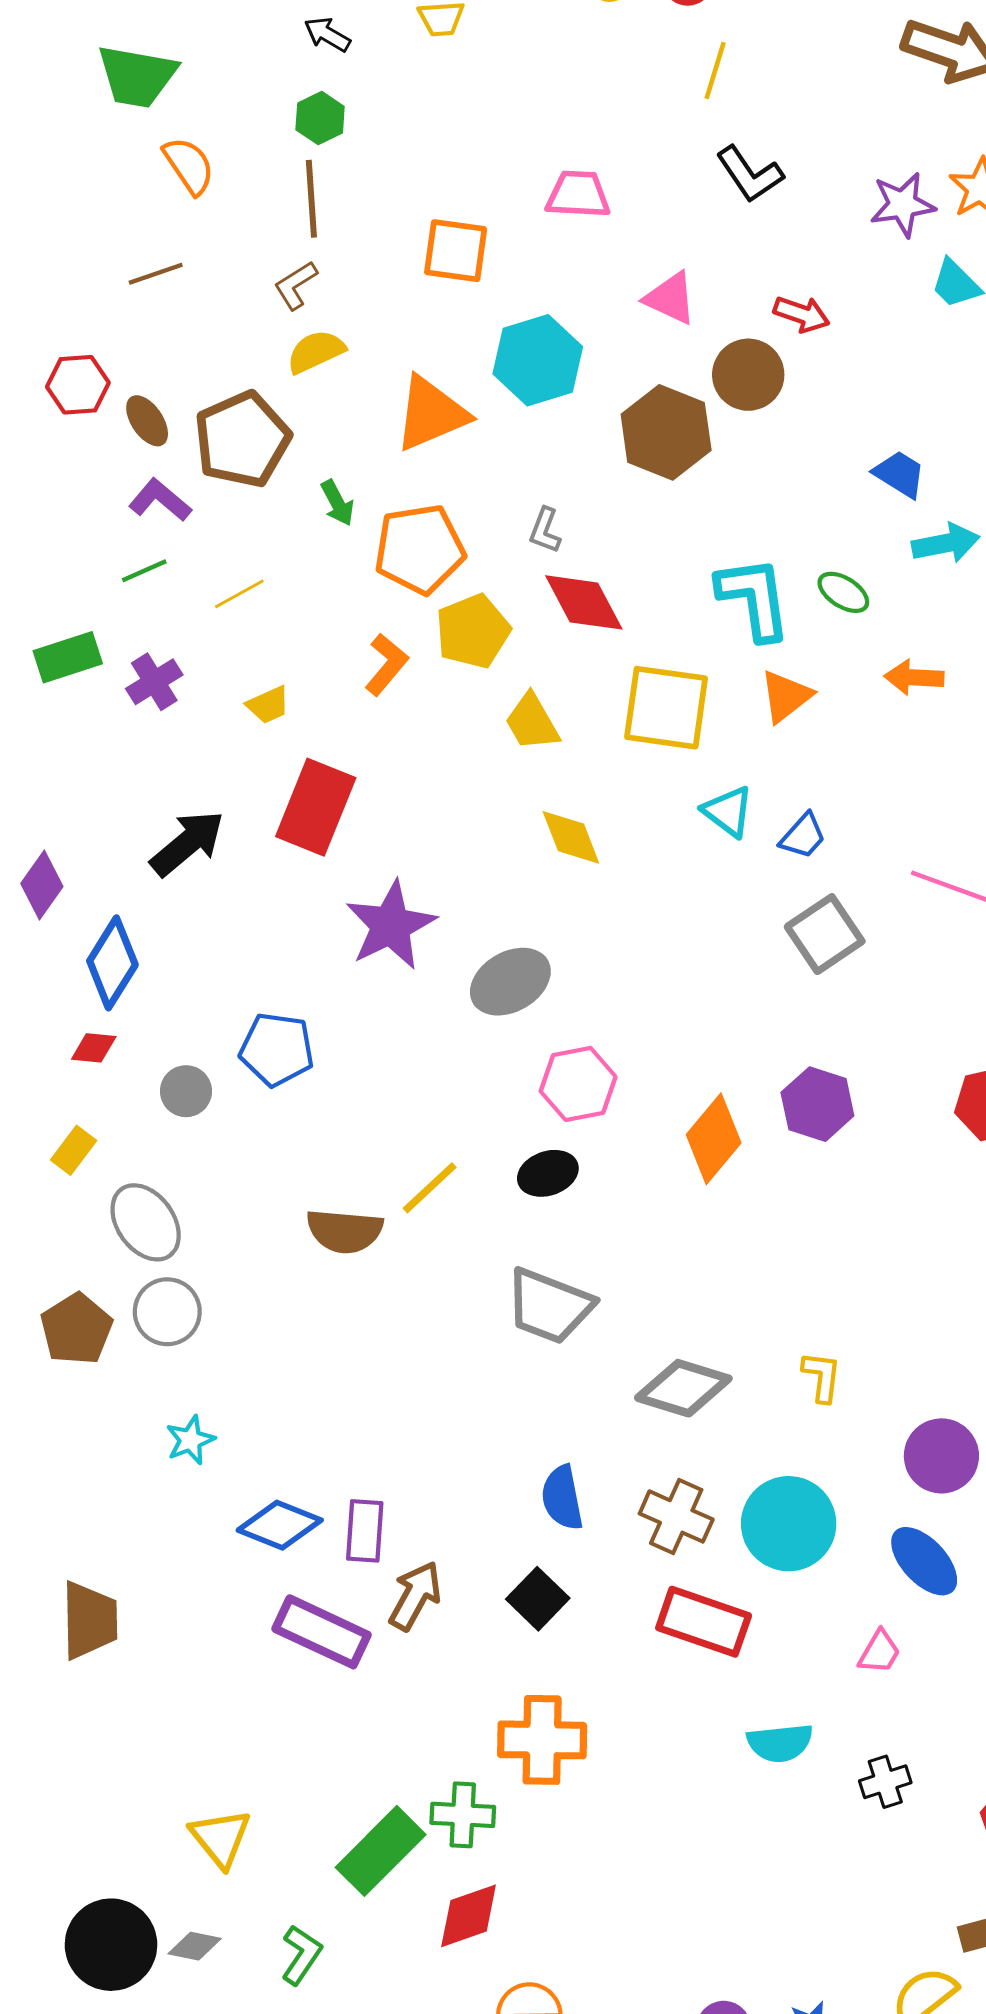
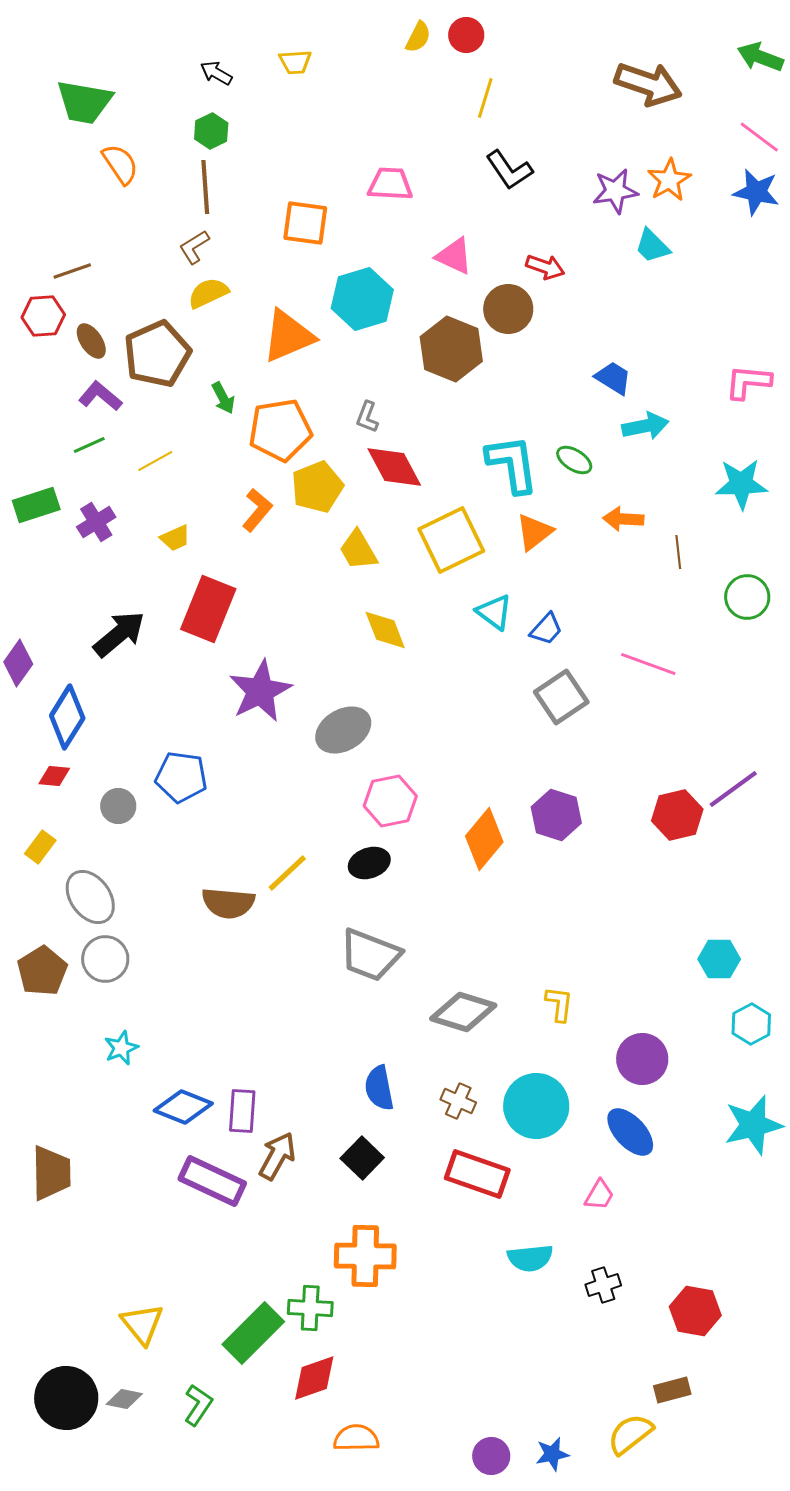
brown line: (156, 274) -> (72, 271), moved
yellow square: (666, 708) -> (451, 540), turned -34
brown cross: (676, 1516) -> (458, 1101), size x0.7

